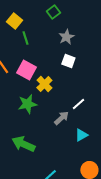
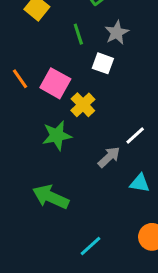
green line: (25, 38) -> (78, 34), moved
white square: (68, 61) -> (103, 63), moved
cyan triangle: (81, 135) -> (140, 183), turned 40

